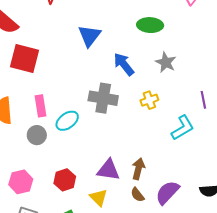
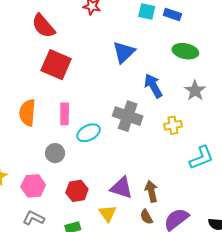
gray circle: (37, 135) -> (55, 153), moved
brown arrow: (138, 169) -> (151, 191), turned -35

